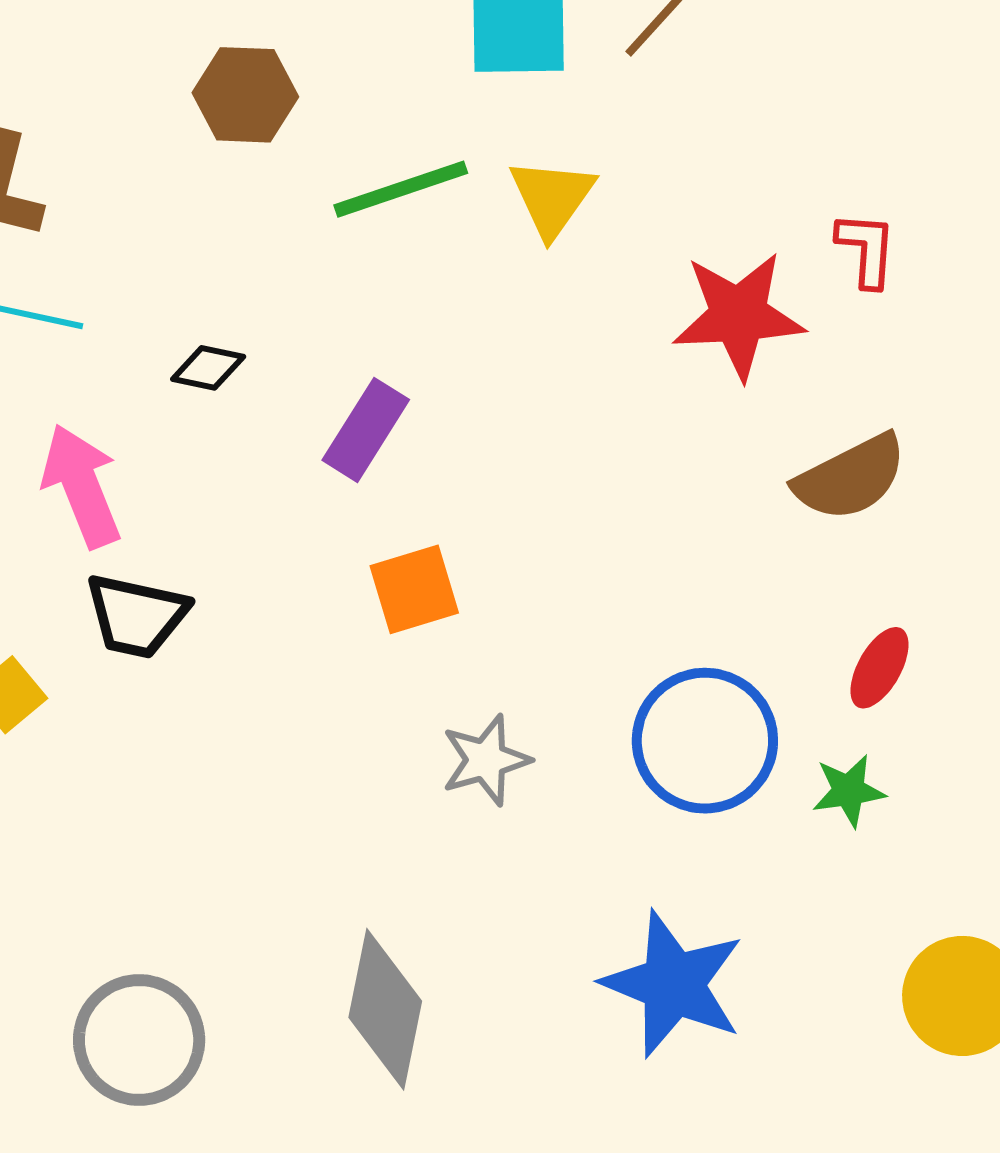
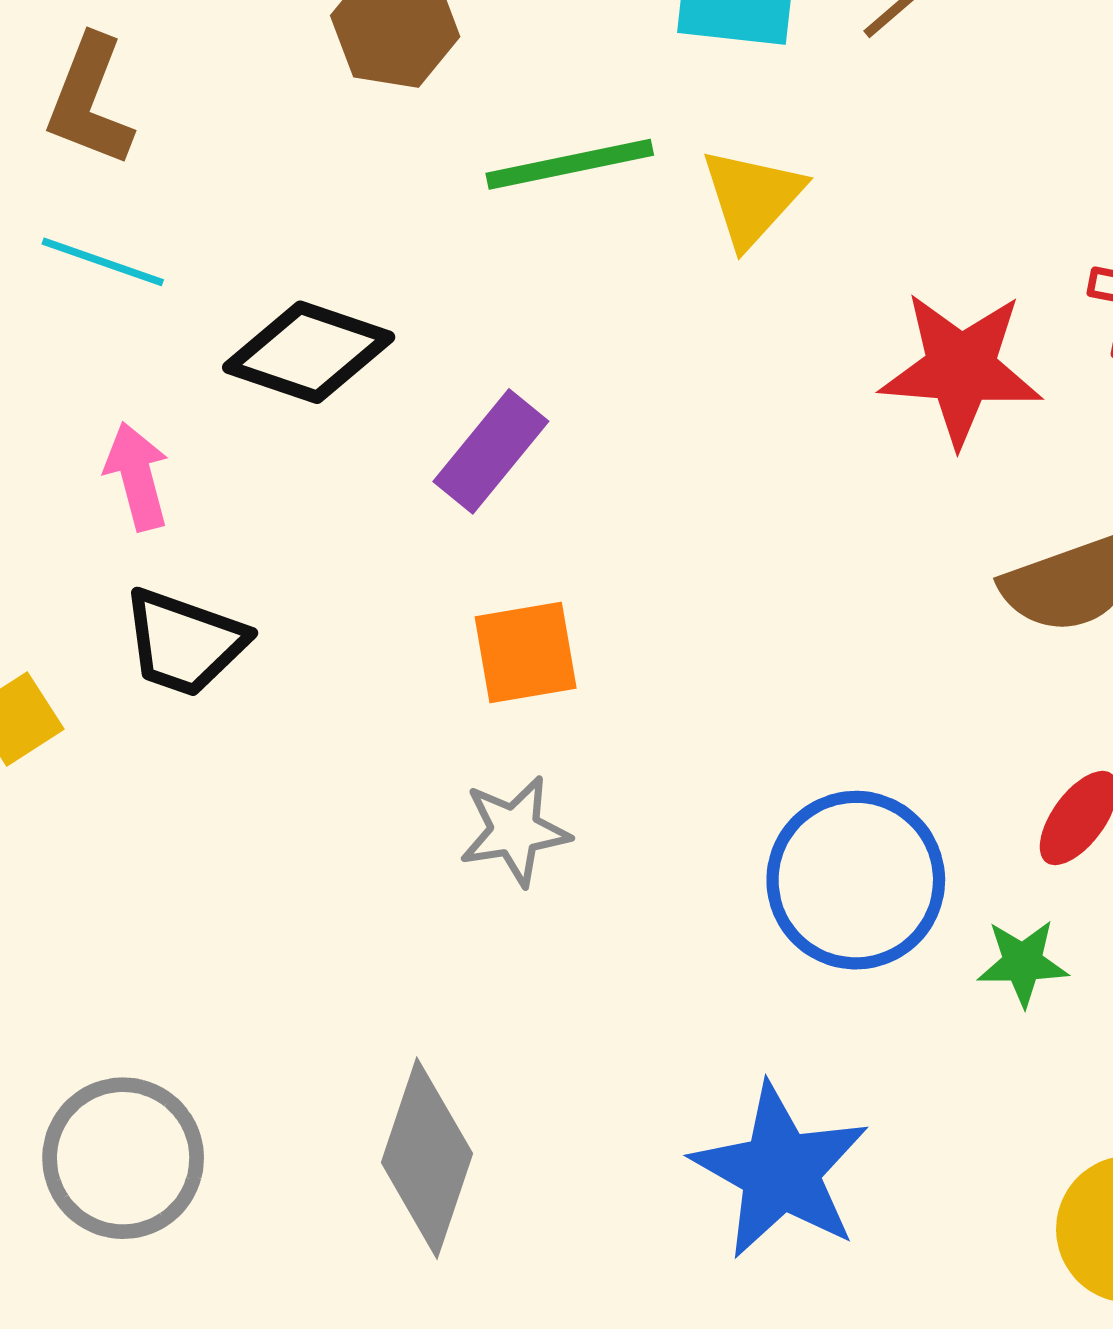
black diamond: (208, 368) -> (309, 352), size x1.8
pink arrow: (81, 486) -> (137, 476), size x0.7
gray star: (486, 760) -> (515, 831), moved

